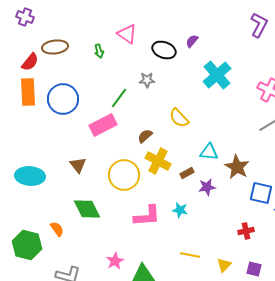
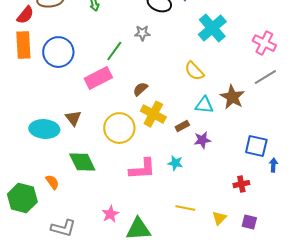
yellow semicircle: (179, 118) -> (194, 71), moved
brown star: (237, 167) -> (232, 97), moved
cyan ellipse: (30, 176) -> (44, 129), moved

